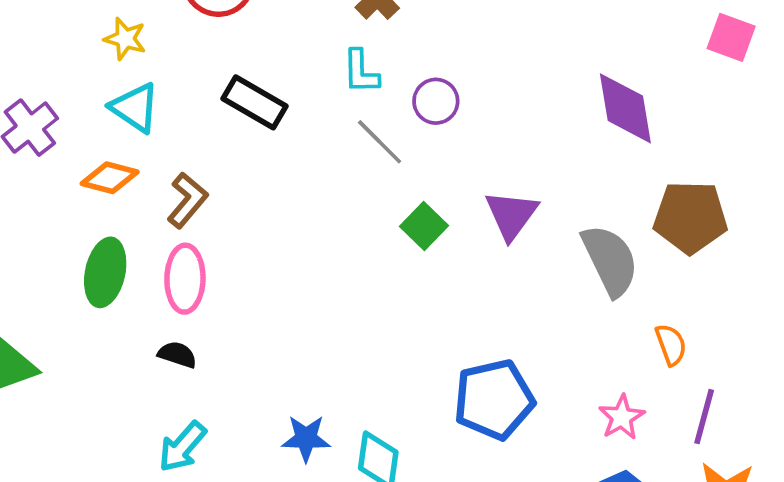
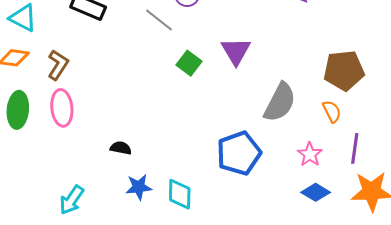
brown pentagon: (690, 217) -> (344, 70), moved
gray semicircle: (610, 260) -> (280, 102), moved, turned 60
black semicircle: (177, 355) -> (121, 148), moved

